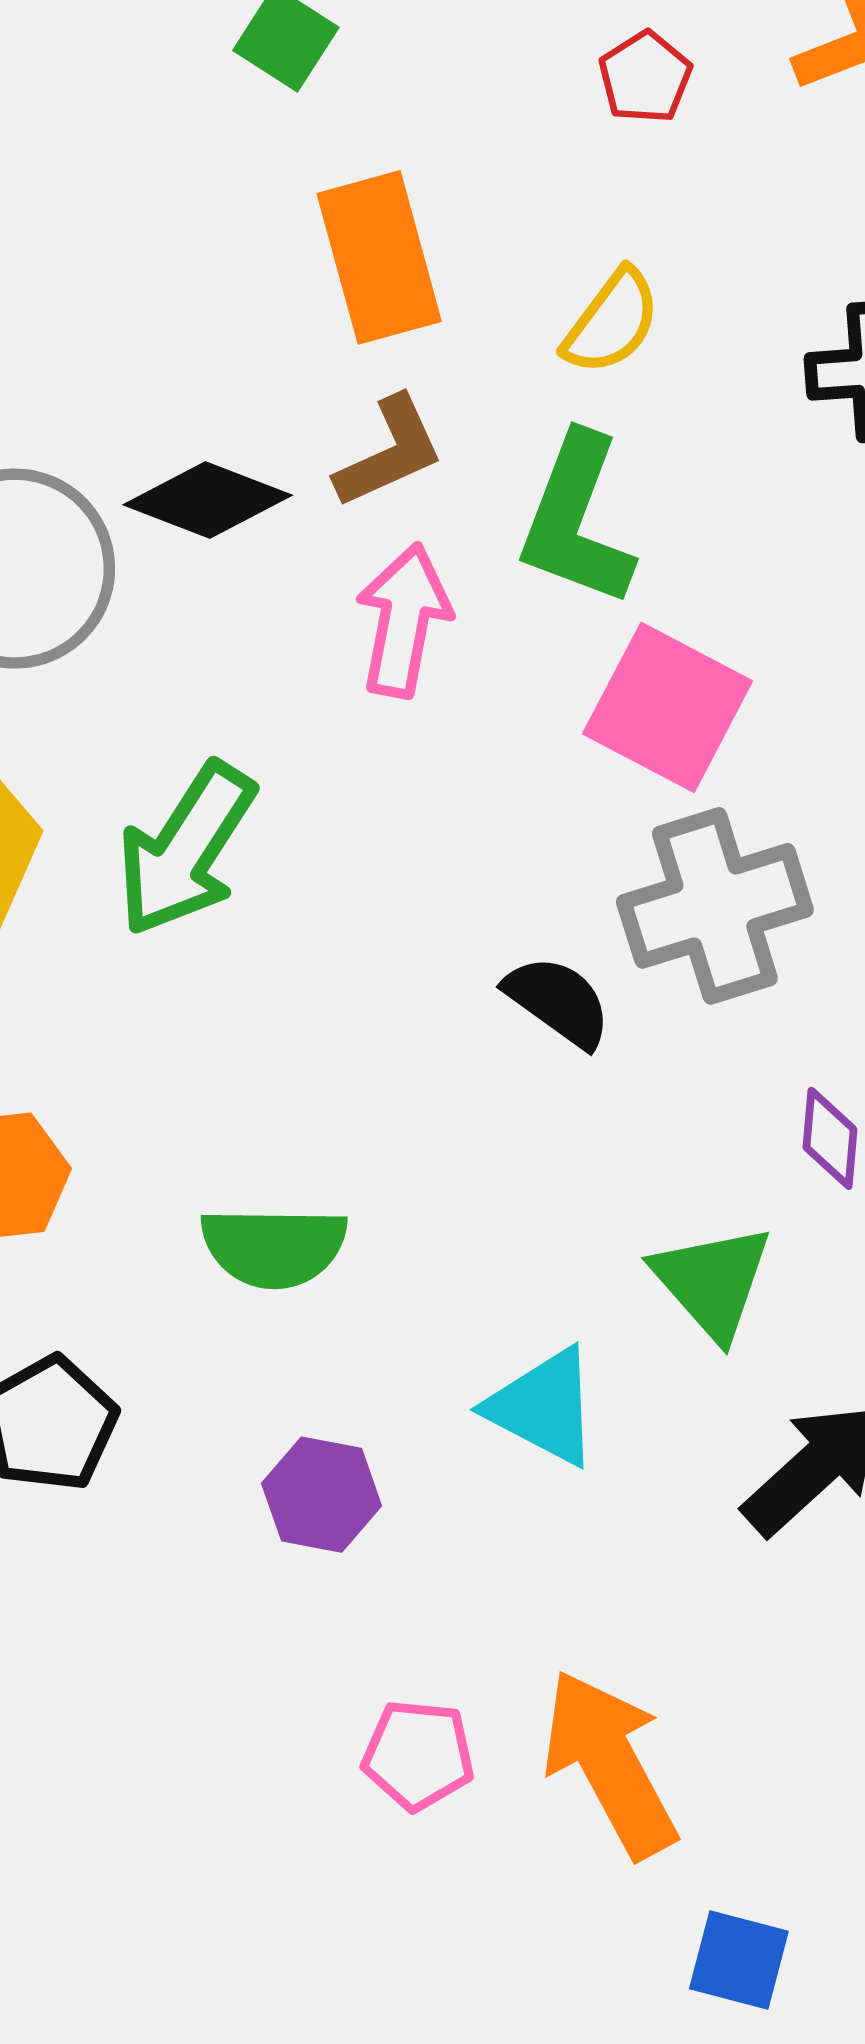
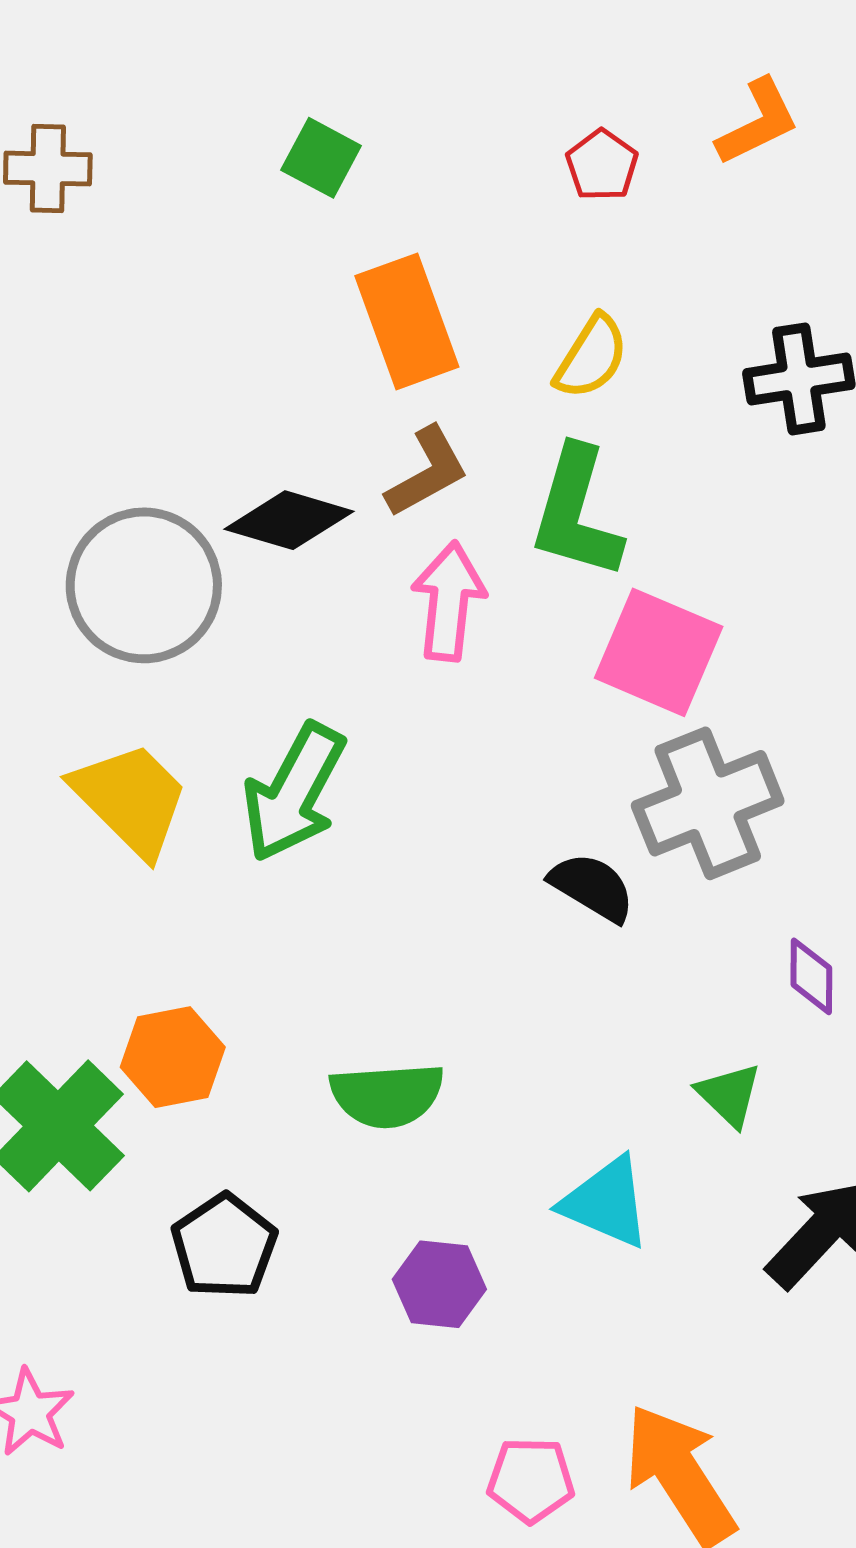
green triangle: (712, 1282) -> (729, 1095), size x0.7

